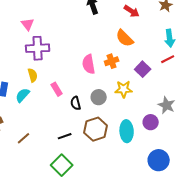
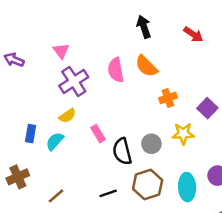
orange semicircle: (125, 38) -> (146, 66), moved
purple cross: (38, 48) -> (74, 81), turned -30
pink semicircle: (89, 64) -> (116, 70), moved
yellow semicircle: (33, 75) -> (67, 116), turned 72
black semicircle: (76, 103) -> (122, 151), size x1.5

